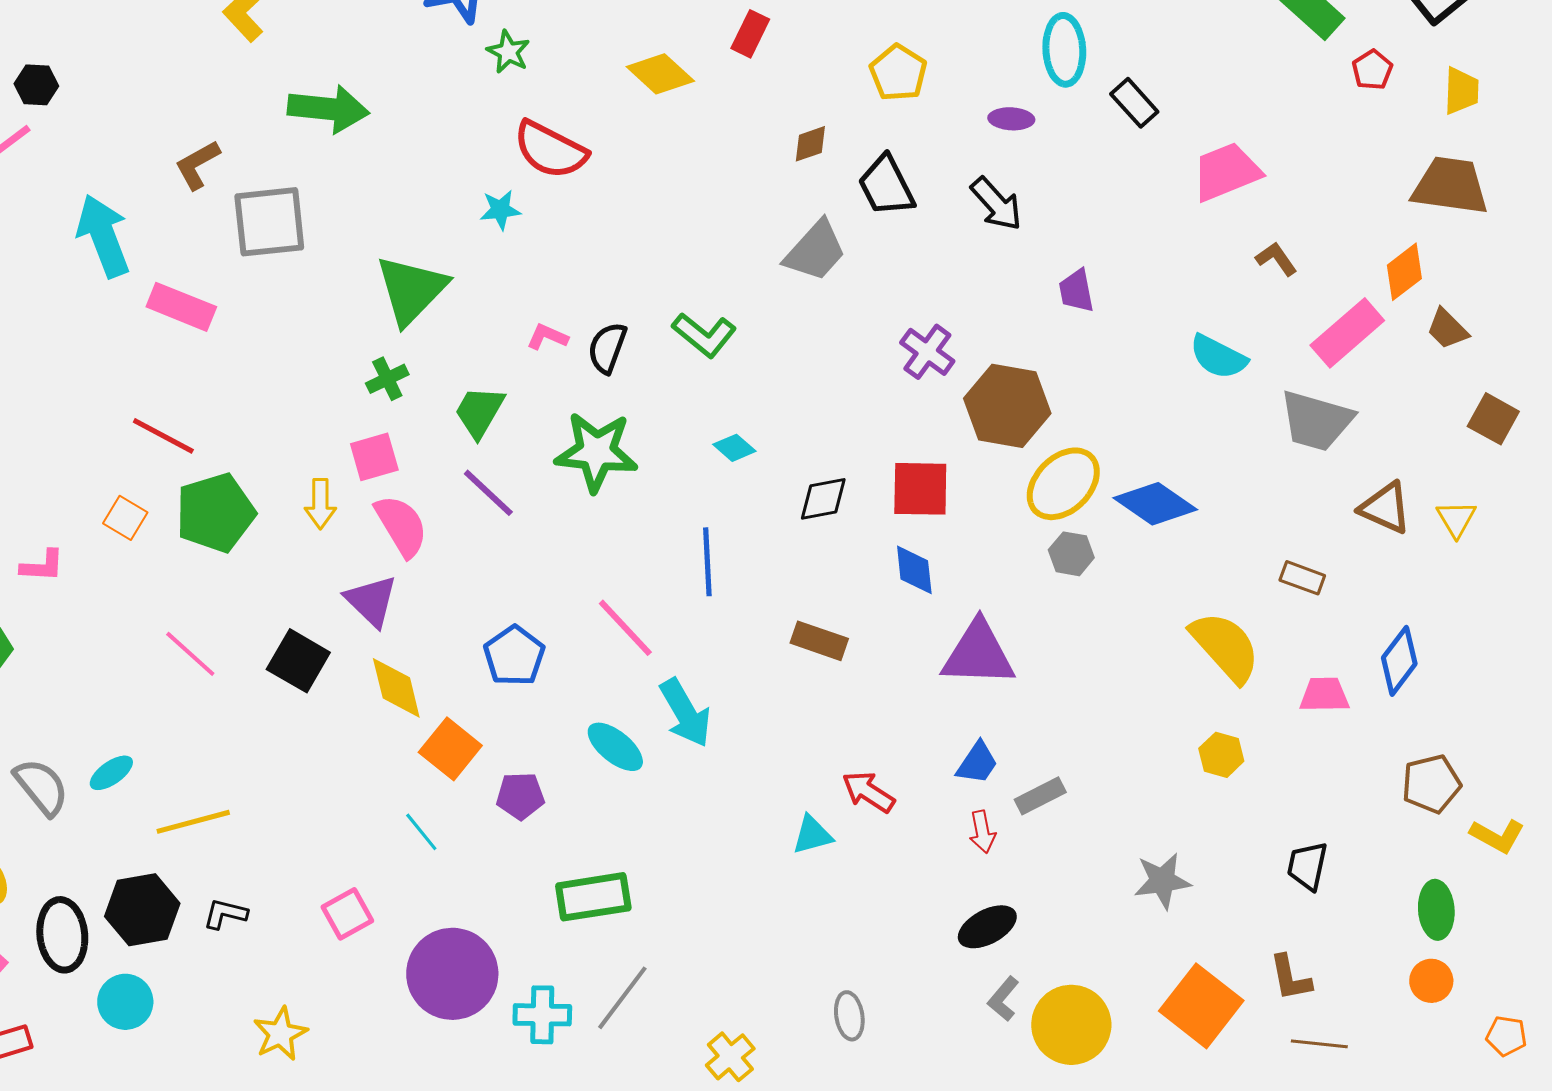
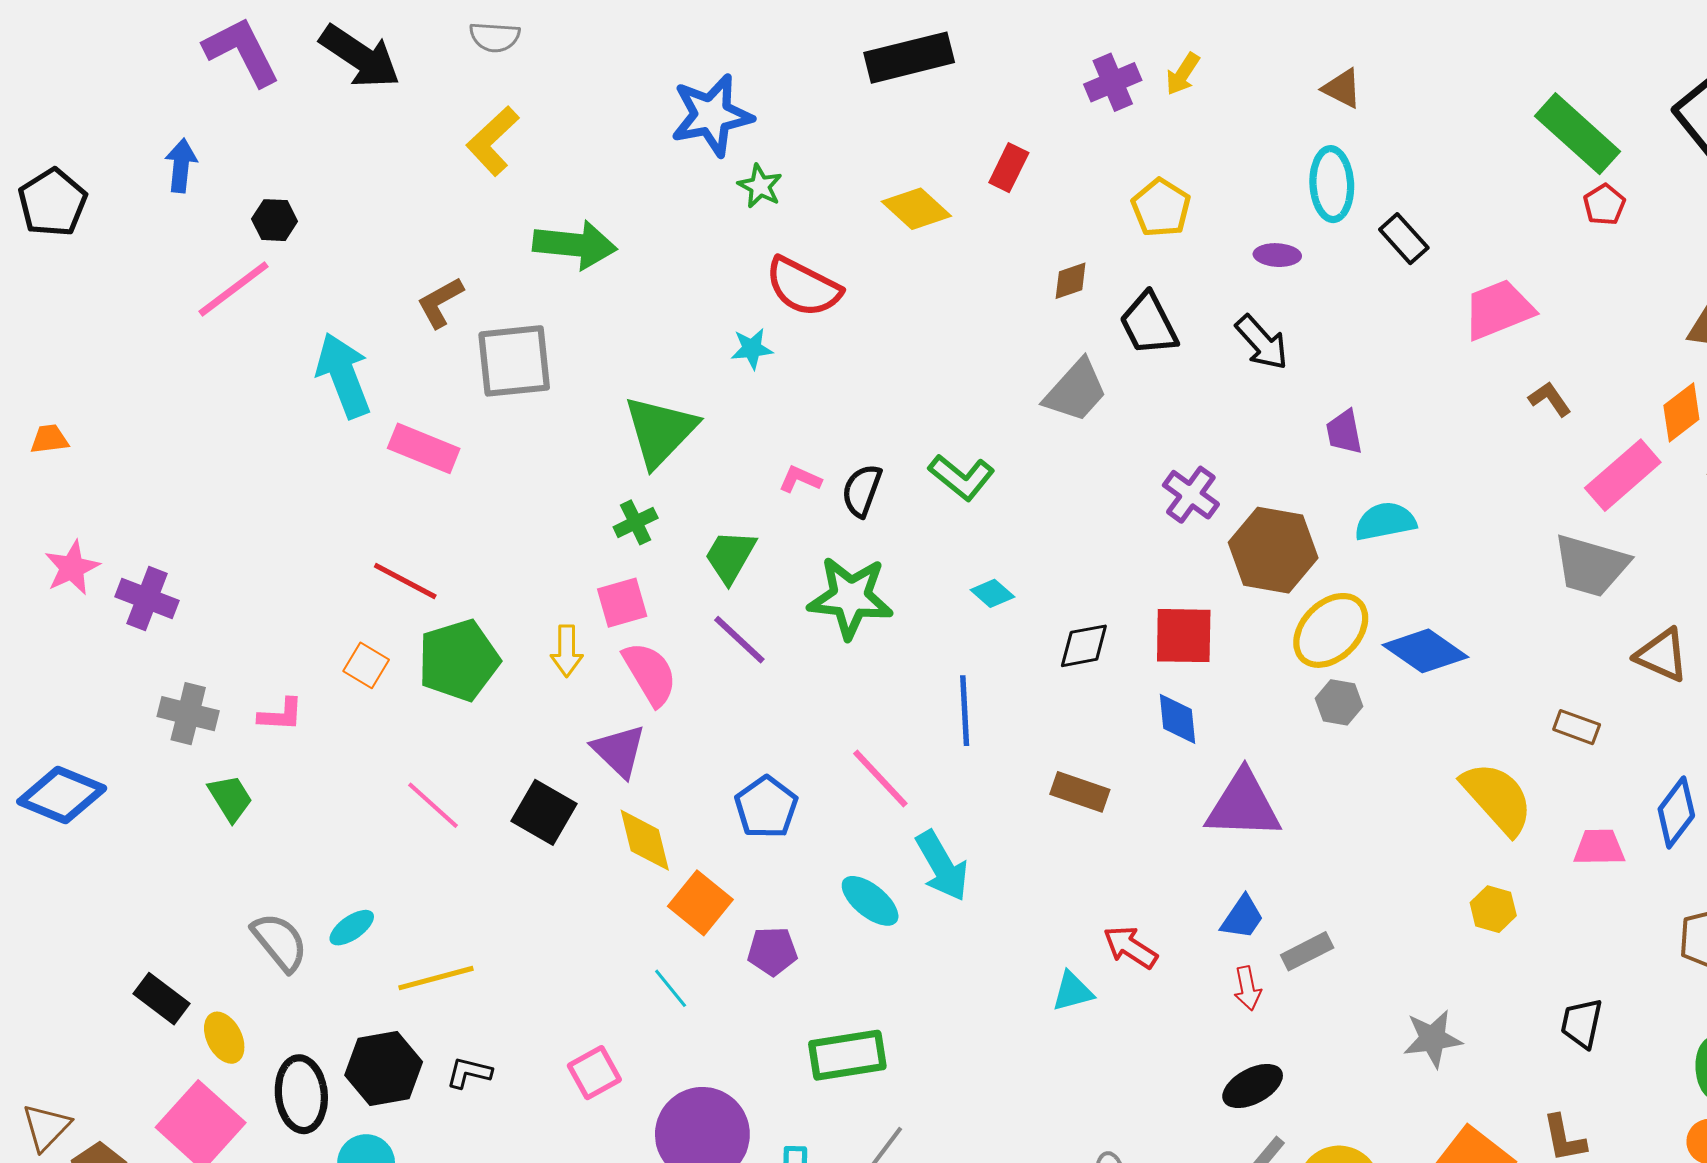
red pentagon: (1372, 70) -> (1604, 205), moved
cyan semicircle: (1218, 357) -> (1385, 521), moved, turned 142

